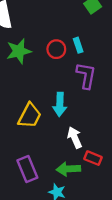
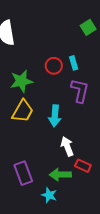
green star: (19, 51) -> (21, 81), moved
yellow trapezoid: (30, 116) -> (23, 111), moved

